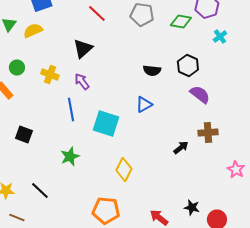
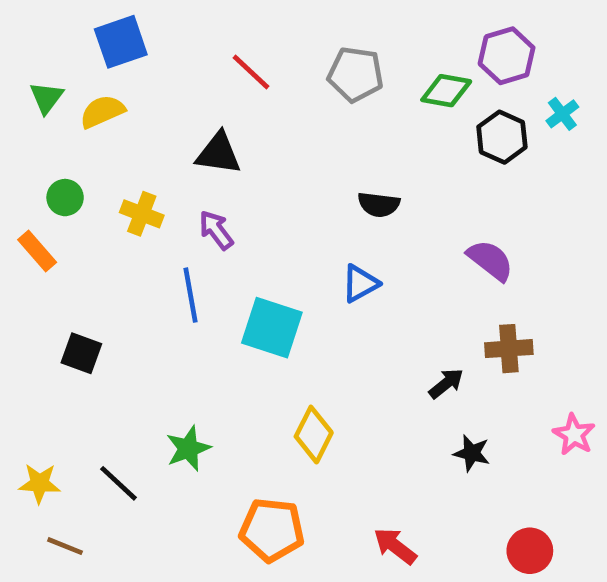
cyan cross: (220, 36) -> (562, 114), moved
black triangle: (83, 48) -> (218, 153), turned 50
black hexagon: (188, 66) -> (502, 137), moved
green star: (70, 156) -> (188, 448), moved
black star: (192, 208) -> (472, 453), moved

